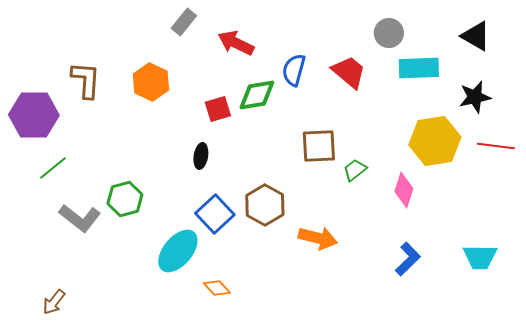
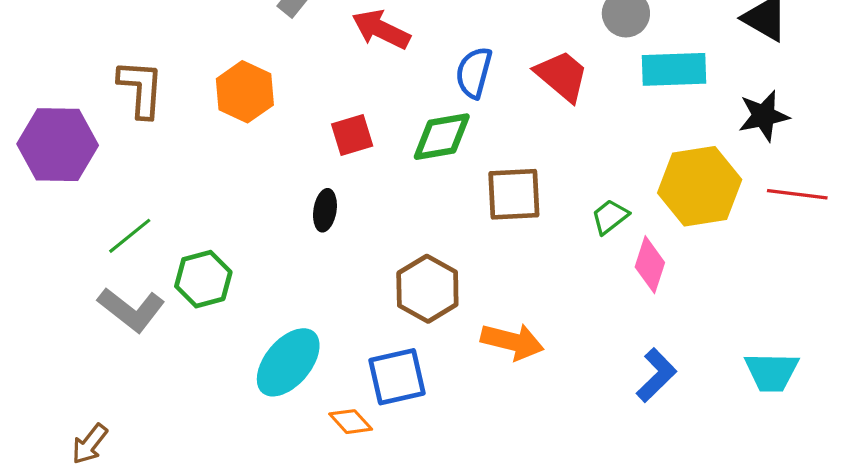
green diamond: (257, 95) -> (442, 137), moved
green line: (53, 168) -> (130, 236), moved
green trapezoid: (355, 170) -> (610, 217), moved
blue square: (215, 214) -> (397, 377), moved, turned 30

